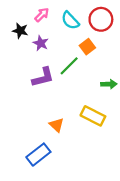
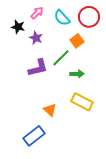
green arrow: (109, 84) -> (77, 74), moved

